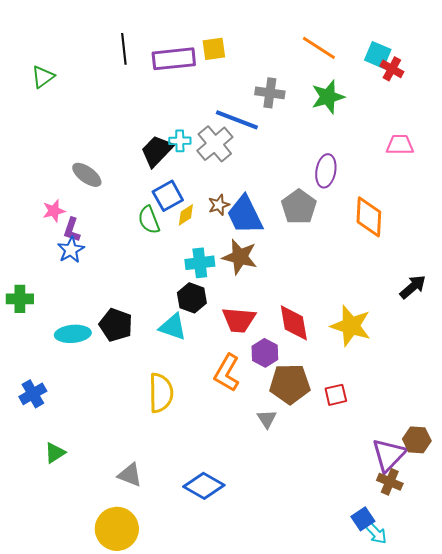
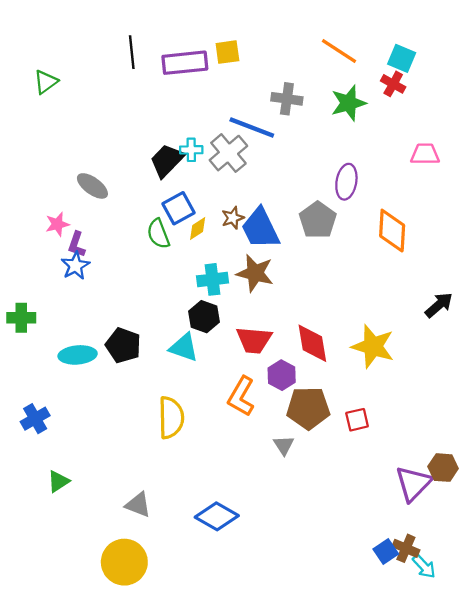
red cross: (392, 69) -> (393, 84), moved
brown cross: (390, 482) -> (406, 548), moved
cyan arrow: (376, 533) -> (424, 566), moved

